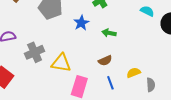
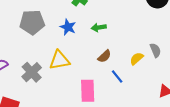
yellow triangle: (61, 63) -> (59, 60), moved
gray semicircle: (151, 85) -> (155, 50), moved

